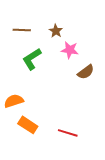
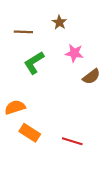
brown star: (56, 31) -> (59, 22), moved

